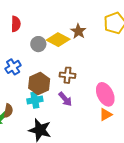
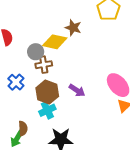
brown cross: (67, 75) -> (44, 65), moved
purple arrow: (65, 99) -> (77, 90), moved

